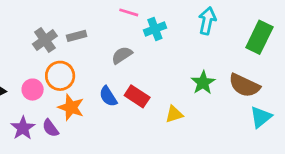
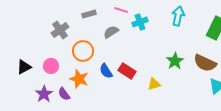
gray rectangle: (77, 36) -> (89, 14), moved
gray semicircle: (122, 55) -> (111, 32), moved
orange circle: (60, 76) -> (83, 51), moved

